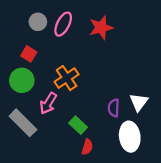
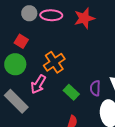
pink ellipse: (63, 24) -> (51, 15), turned 65
green rectangle: (78, 125) -> (71, 92), moved

